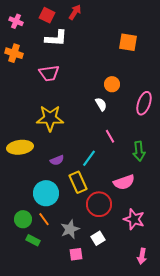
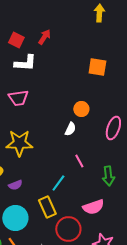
white semicircle: (101, 104) -> (70, 129), turned 56
purple semicircle: (57, 160) -> (15, 185), moved

